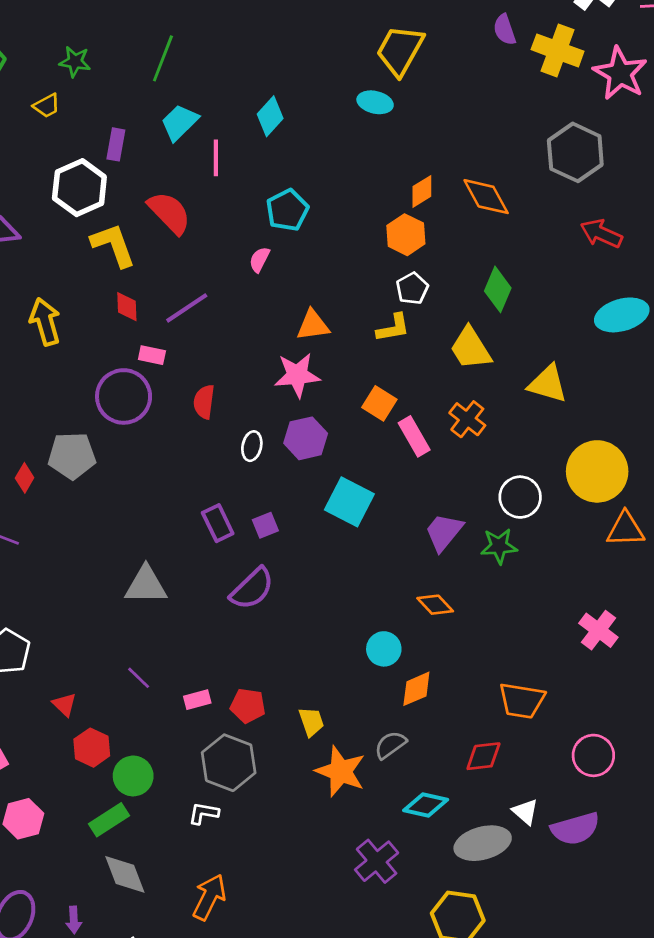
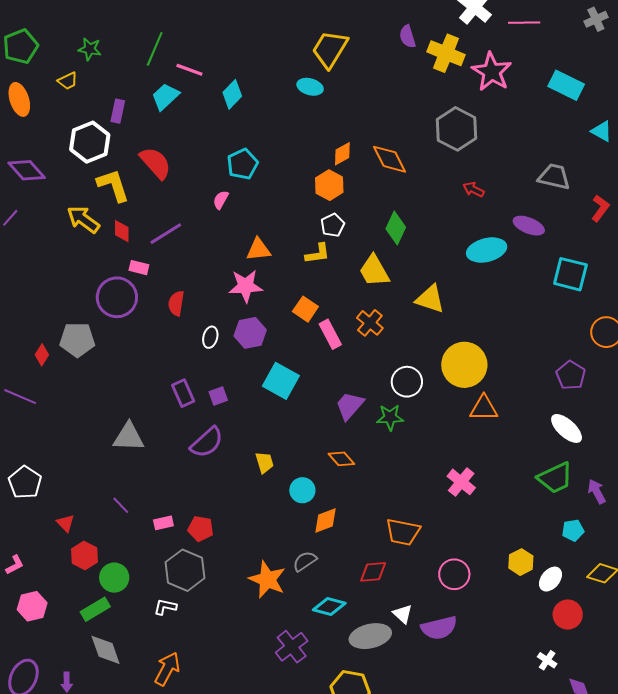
pink line: (216, 158) -> (189, 70), moved, turned -72
red arrow: (601, 234) -> (474, 189), size x0.7
yellow arrow: (45, 322) -> (83, 219), moved, turned -40
yellow trapezoid: (311, 722) -> (264, 462), moved

